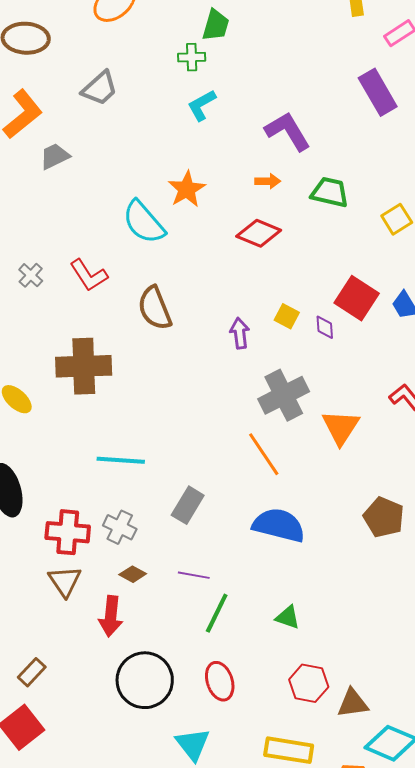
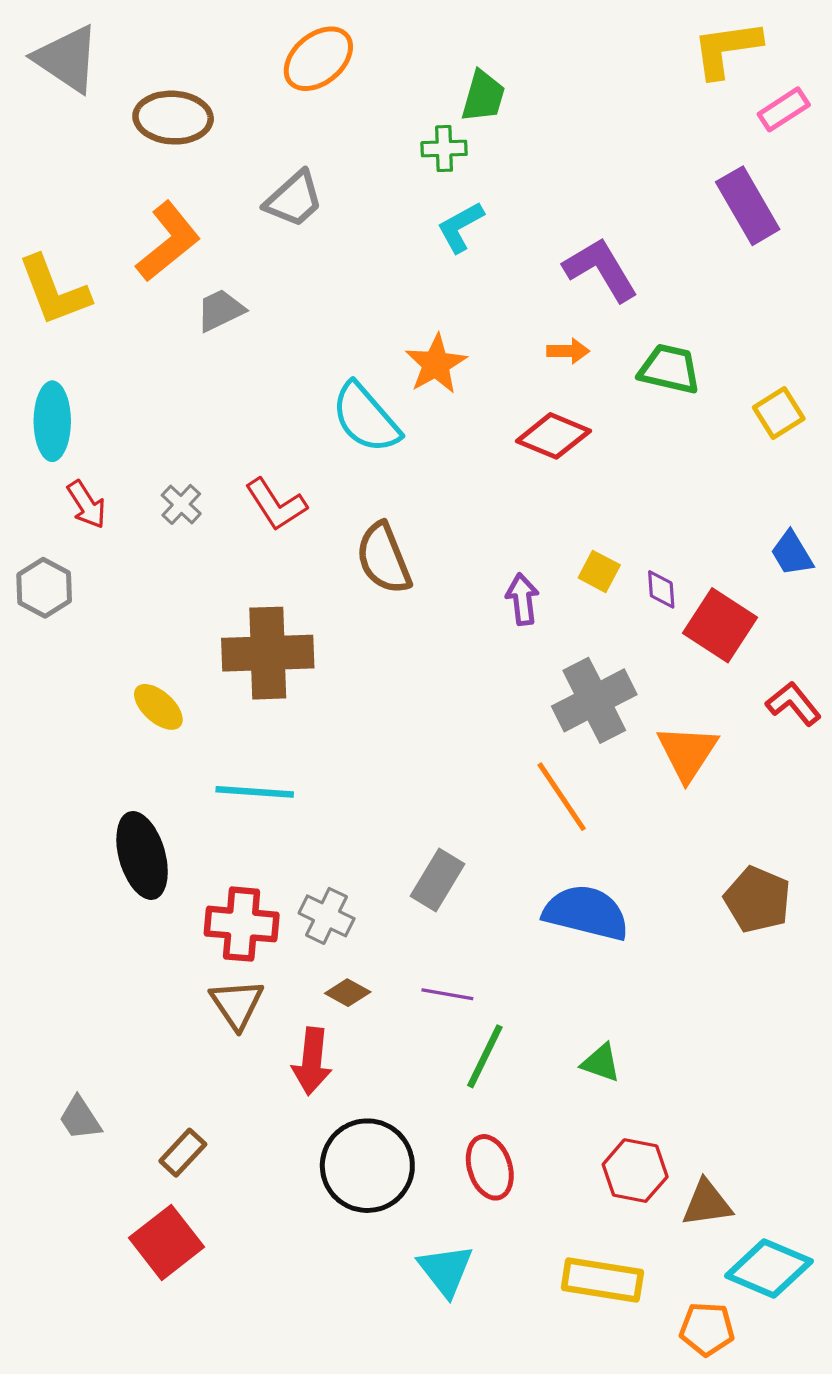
red square: (357, 298) -> (720, 625), moved
cyan line: (121, 460) -> (255, 792), moved

